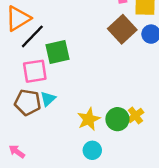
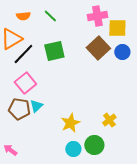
green square: (58, 52) -> (54, 51), moved
pink square: (35, 71) -> (25, 83), turned -30
green circle: (117, 119) -> (94, 145), moved

